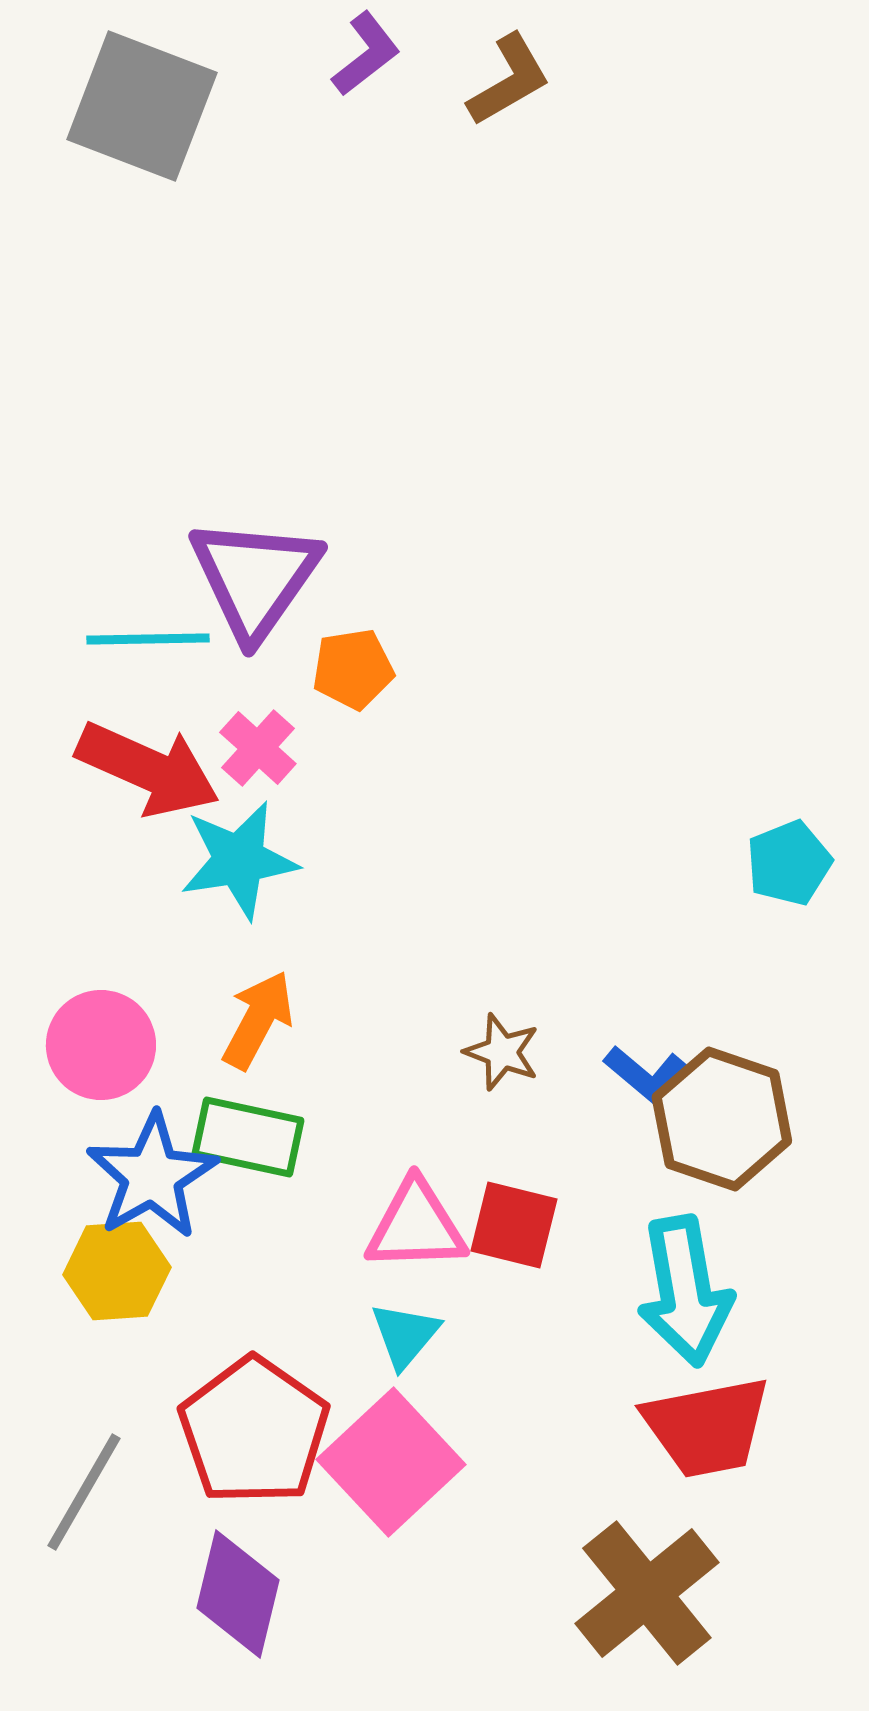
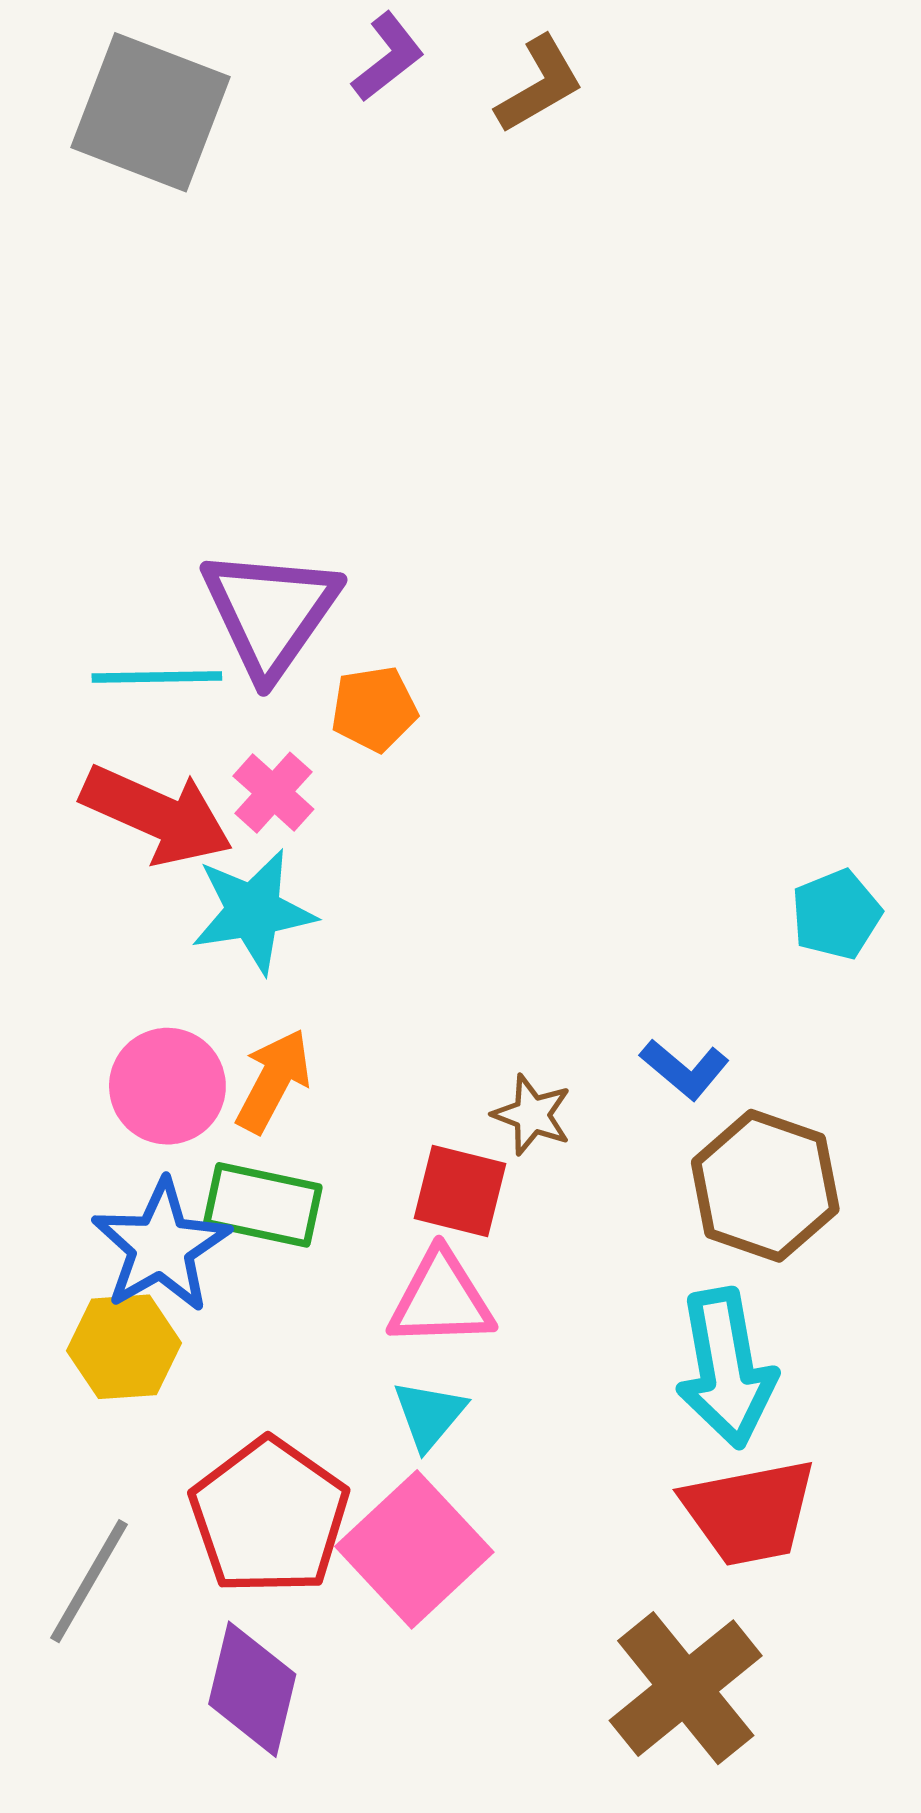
pink circle: (101, 1045) -> (167, 1086), moved
blue L-shape: (646, 1074) -> (685, 1069), moved
red square: (514, 1225) -> (460, 1191), moved

